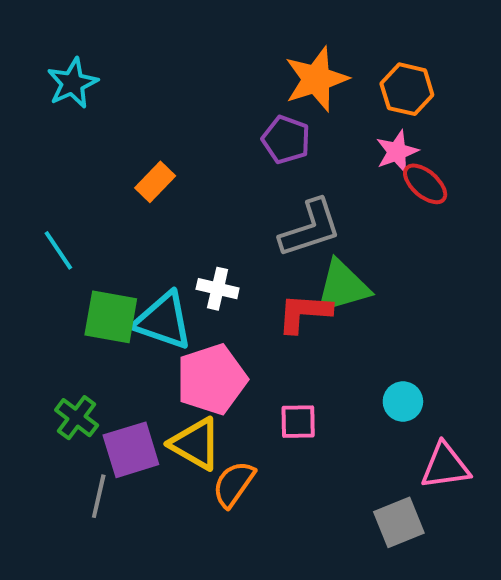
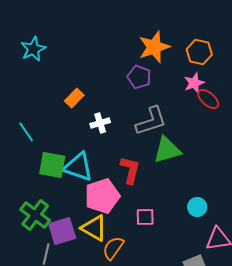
white cross: (218, 289) -> (100, 123), moved, turned -30
red L-shape: (304, 313) -> (130, 170), moved, turned 100
green cross: (77, 418) -> (35, 215), size x1.4

